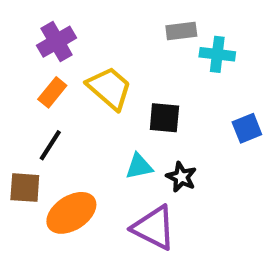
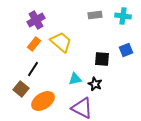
cyan cross: (217, 54) -> (123, 16), moved
black square: (164, 118) -> (102, 59), moved
blue square: (247, 128) -> (126, 50), moved
brown square: (25, 188) -> (21, 89), turned 35

